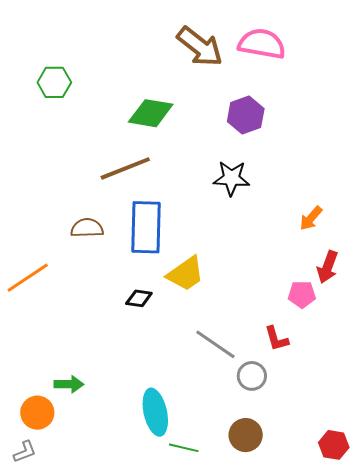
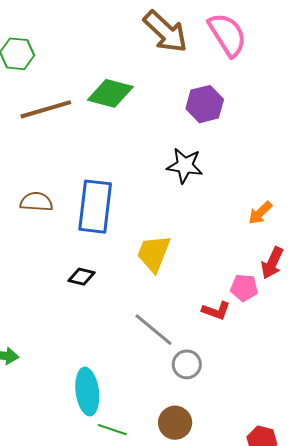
pink semicircle: (262, 44) -> (227, 35), turned 42
brown line: (125, 168) -> (46, 109), moved
yellow trapezoid: (186, 274) -> (154, 253), moved, turned 141
red L-shape: (276, 339) -> (216, 311), moved, turned -60

